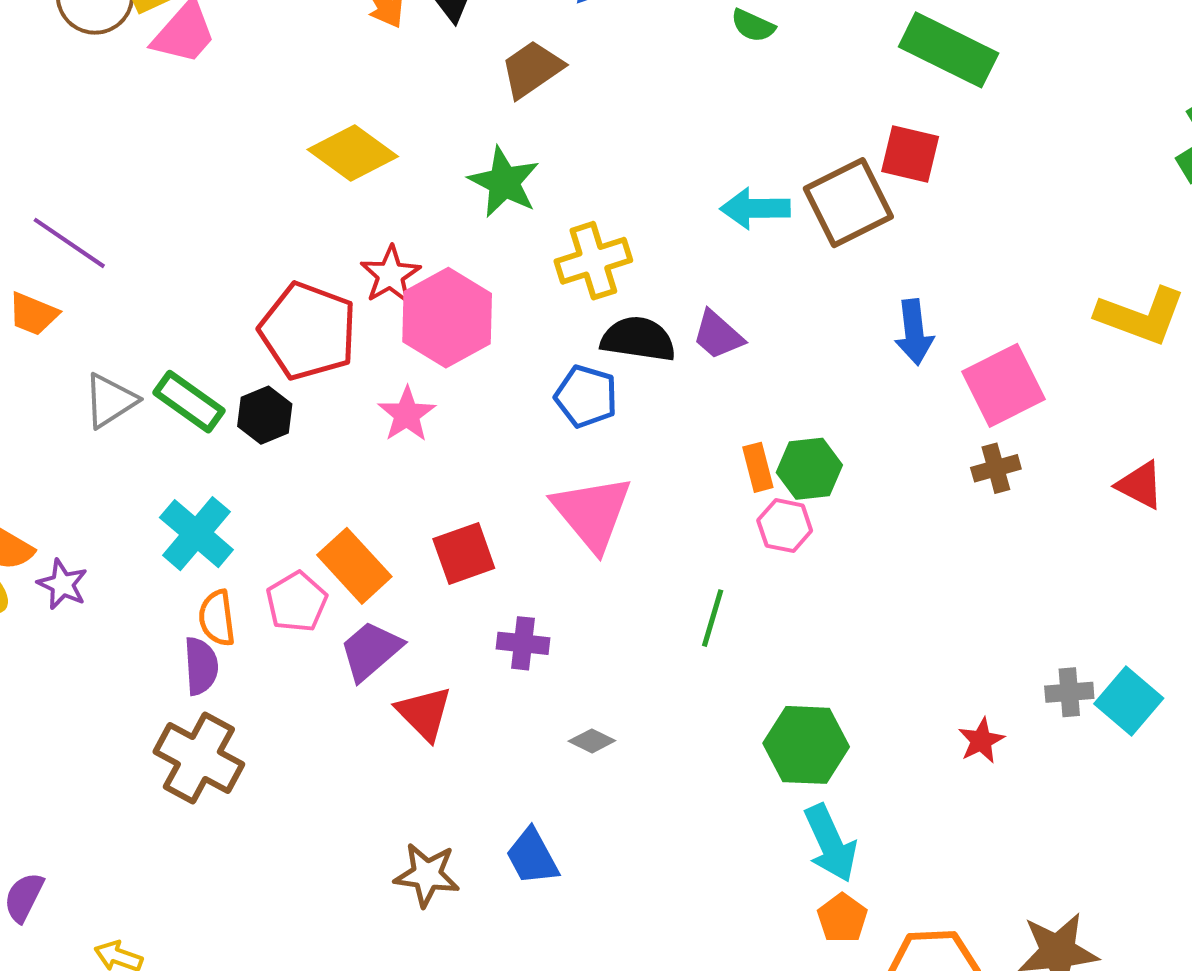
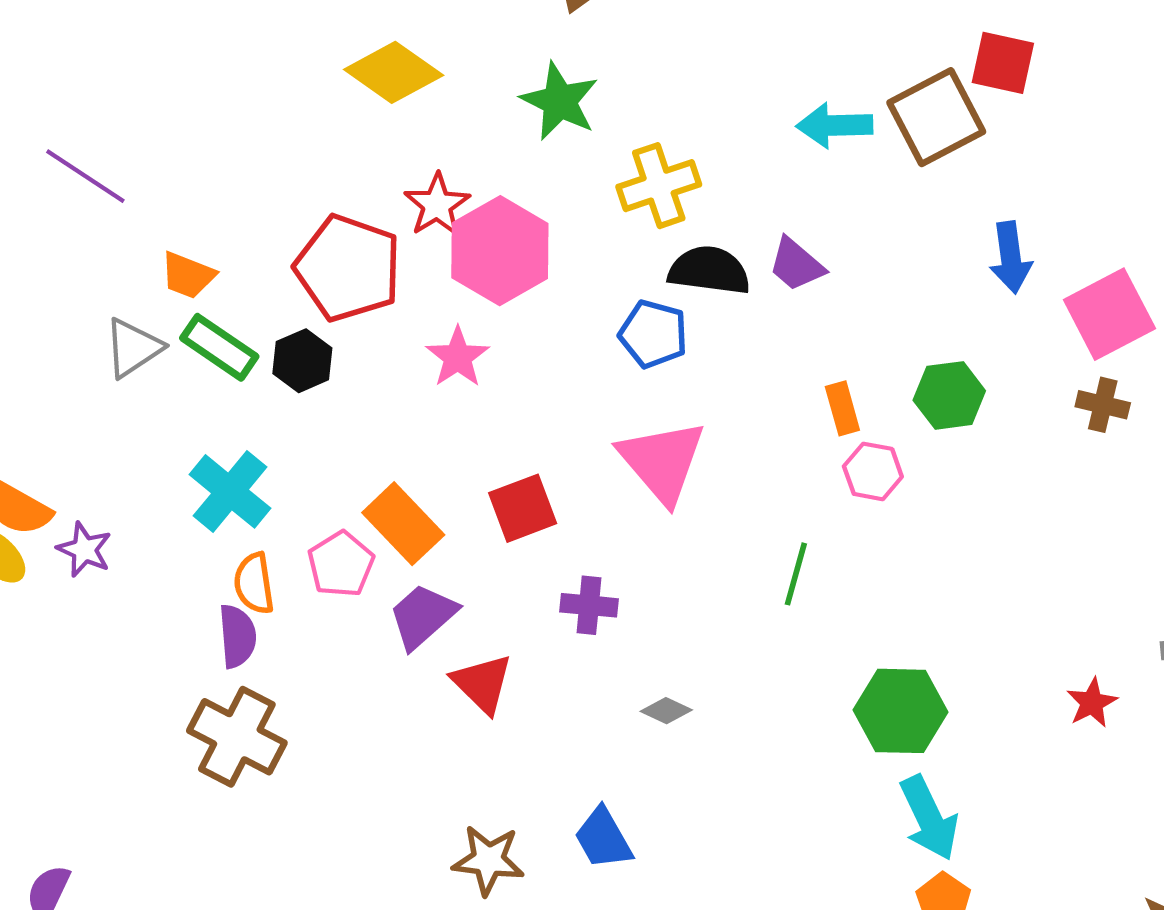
orange trapezoid: (33, 314) -> (188, 275), moved
brown cross: (996, 468) -> (1103, 405), turned 30
green hexagon: (809, 469) -> (949, 395), moved

